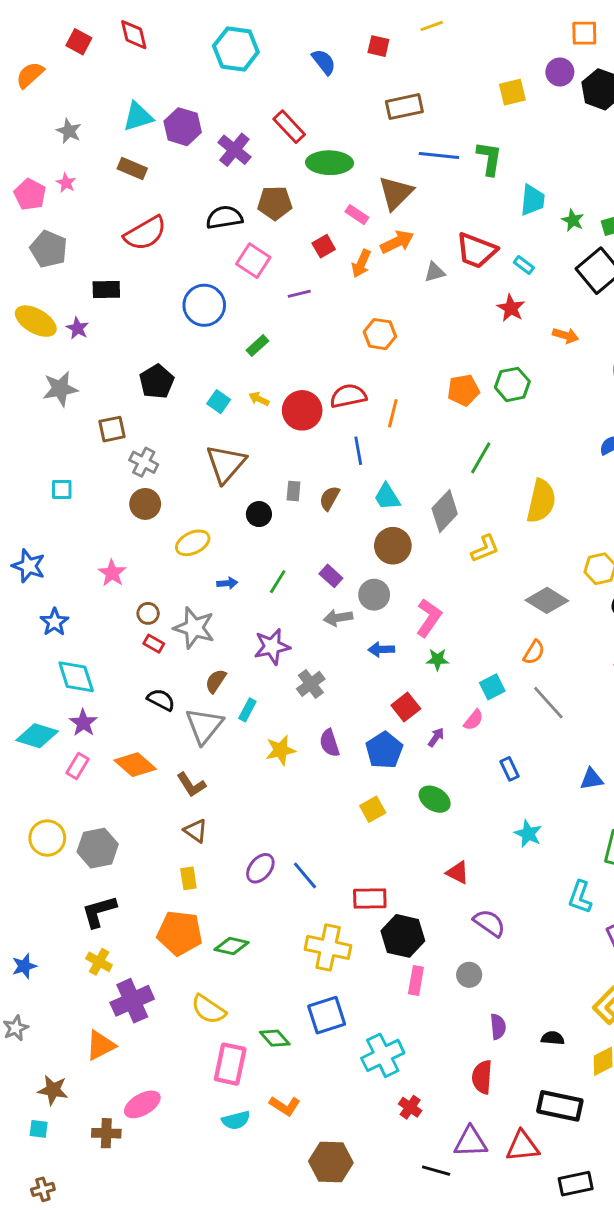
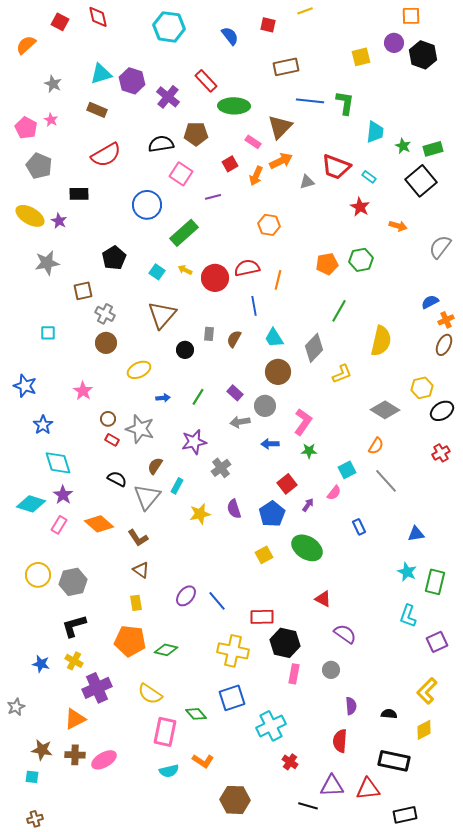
green rectangle: (257, 346) -> (184, 233), size x1.8
green ellipse: (435, 799) -> (307, 548), size x1.4
cyan star: (528, 834) -> (407, 572), moved
blue star: (24, 966) -> (41, 664), moved, turned 30
brown cross: (106, 1133) -> (75, 755), moved

